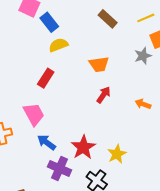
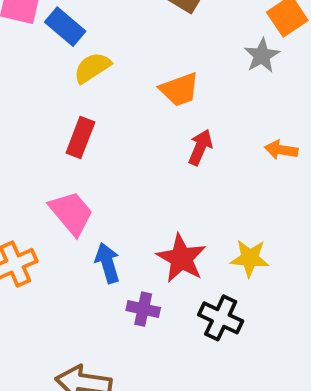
blue arrow: (47, 142) -> (107, 263), turned 48
yellow star: (117, 154) -> (250, 258), turned -30
purple cross: (60, 168) -> (143, 309), size x0.7

